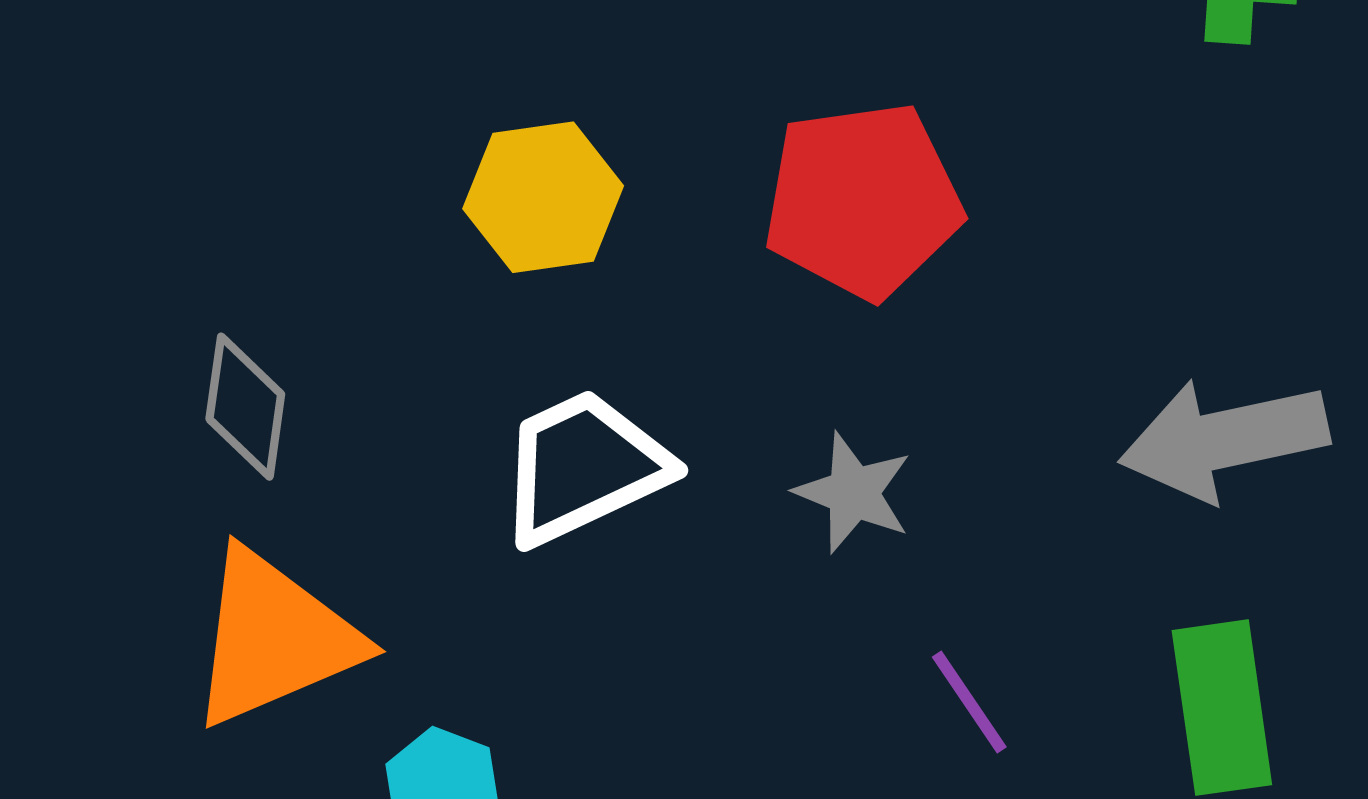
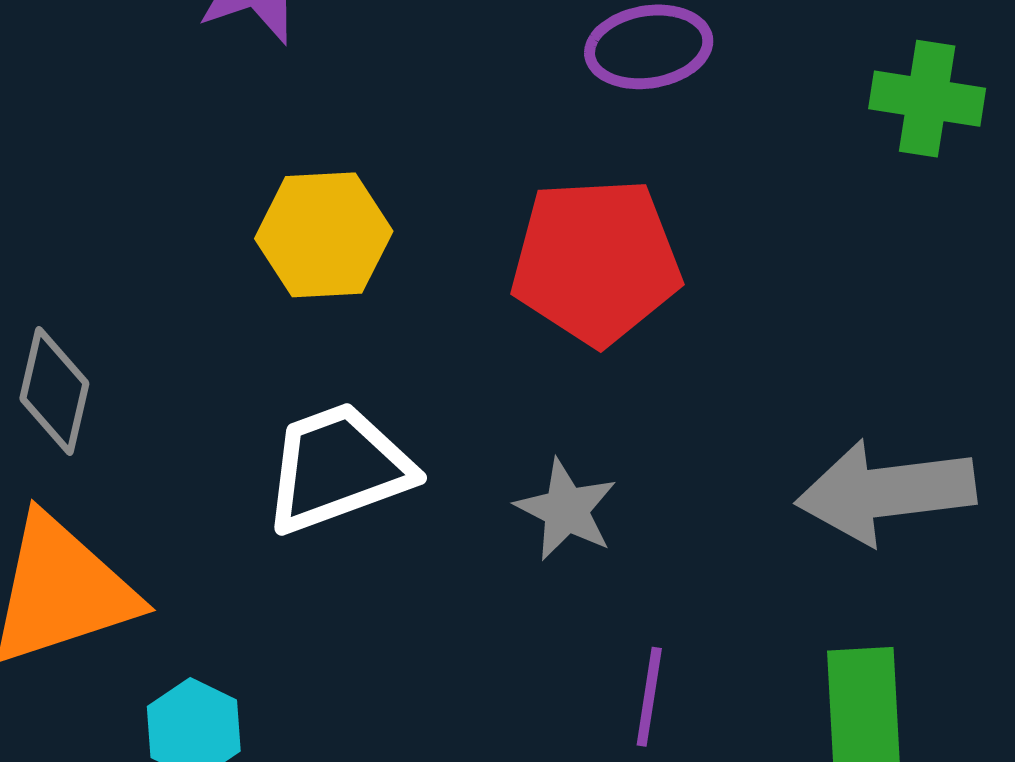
purple line: (969, 702) -> (649, 697), turned 38

